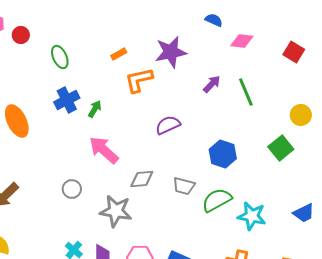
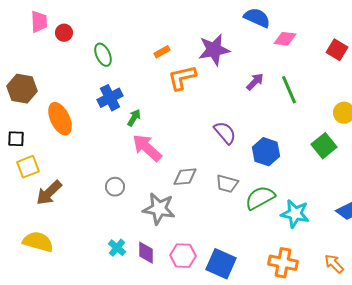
blue semicircle: (214, 20) -> (257, 18), size x1.5
green arrow: (95, 109) -> (134, 118), moved
purple semicircle: (168, 125) -> (225, 133), moved, turned 75

